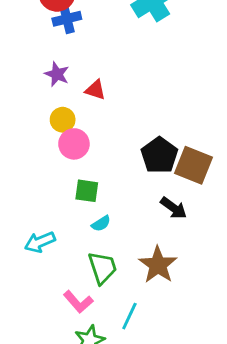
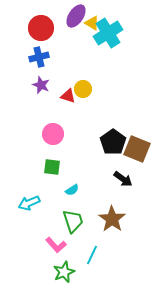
blue cross: (67, 19) -> (39, 57), moved
yellow circle: (63, 120) -> (83, 89), moved
green square: (87, 191) -> (52, 167), moved

